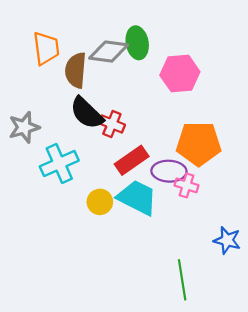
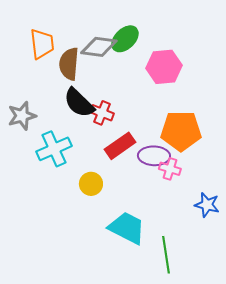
green ellipse: (137, 43) -> (125, 39), turned 56
cyan trapezoid: (137, 197) -> (127, 228), moved
blue star: (227, 240) -> (207, 205), moved

